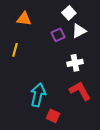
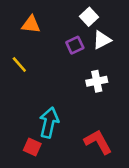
yellow line: (15, 50) -> (19, 64), turned -56
red L-shape: (80, 91) -> (98, 142), moved
red square: (53, 116) -> (32, 147), moved

